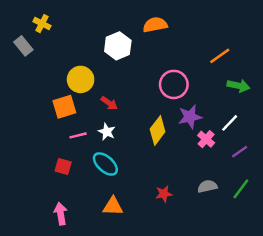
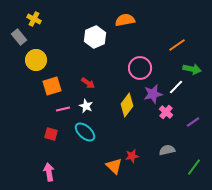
yellow circle: (81, 79) -> (36, 60), moved
white line: (230, 123) -> (176, 87), moved
green line: (241, 189) -> (194, 167), moved
orange triangle: (113, 206) -> (114, 166), moved, turned 42

